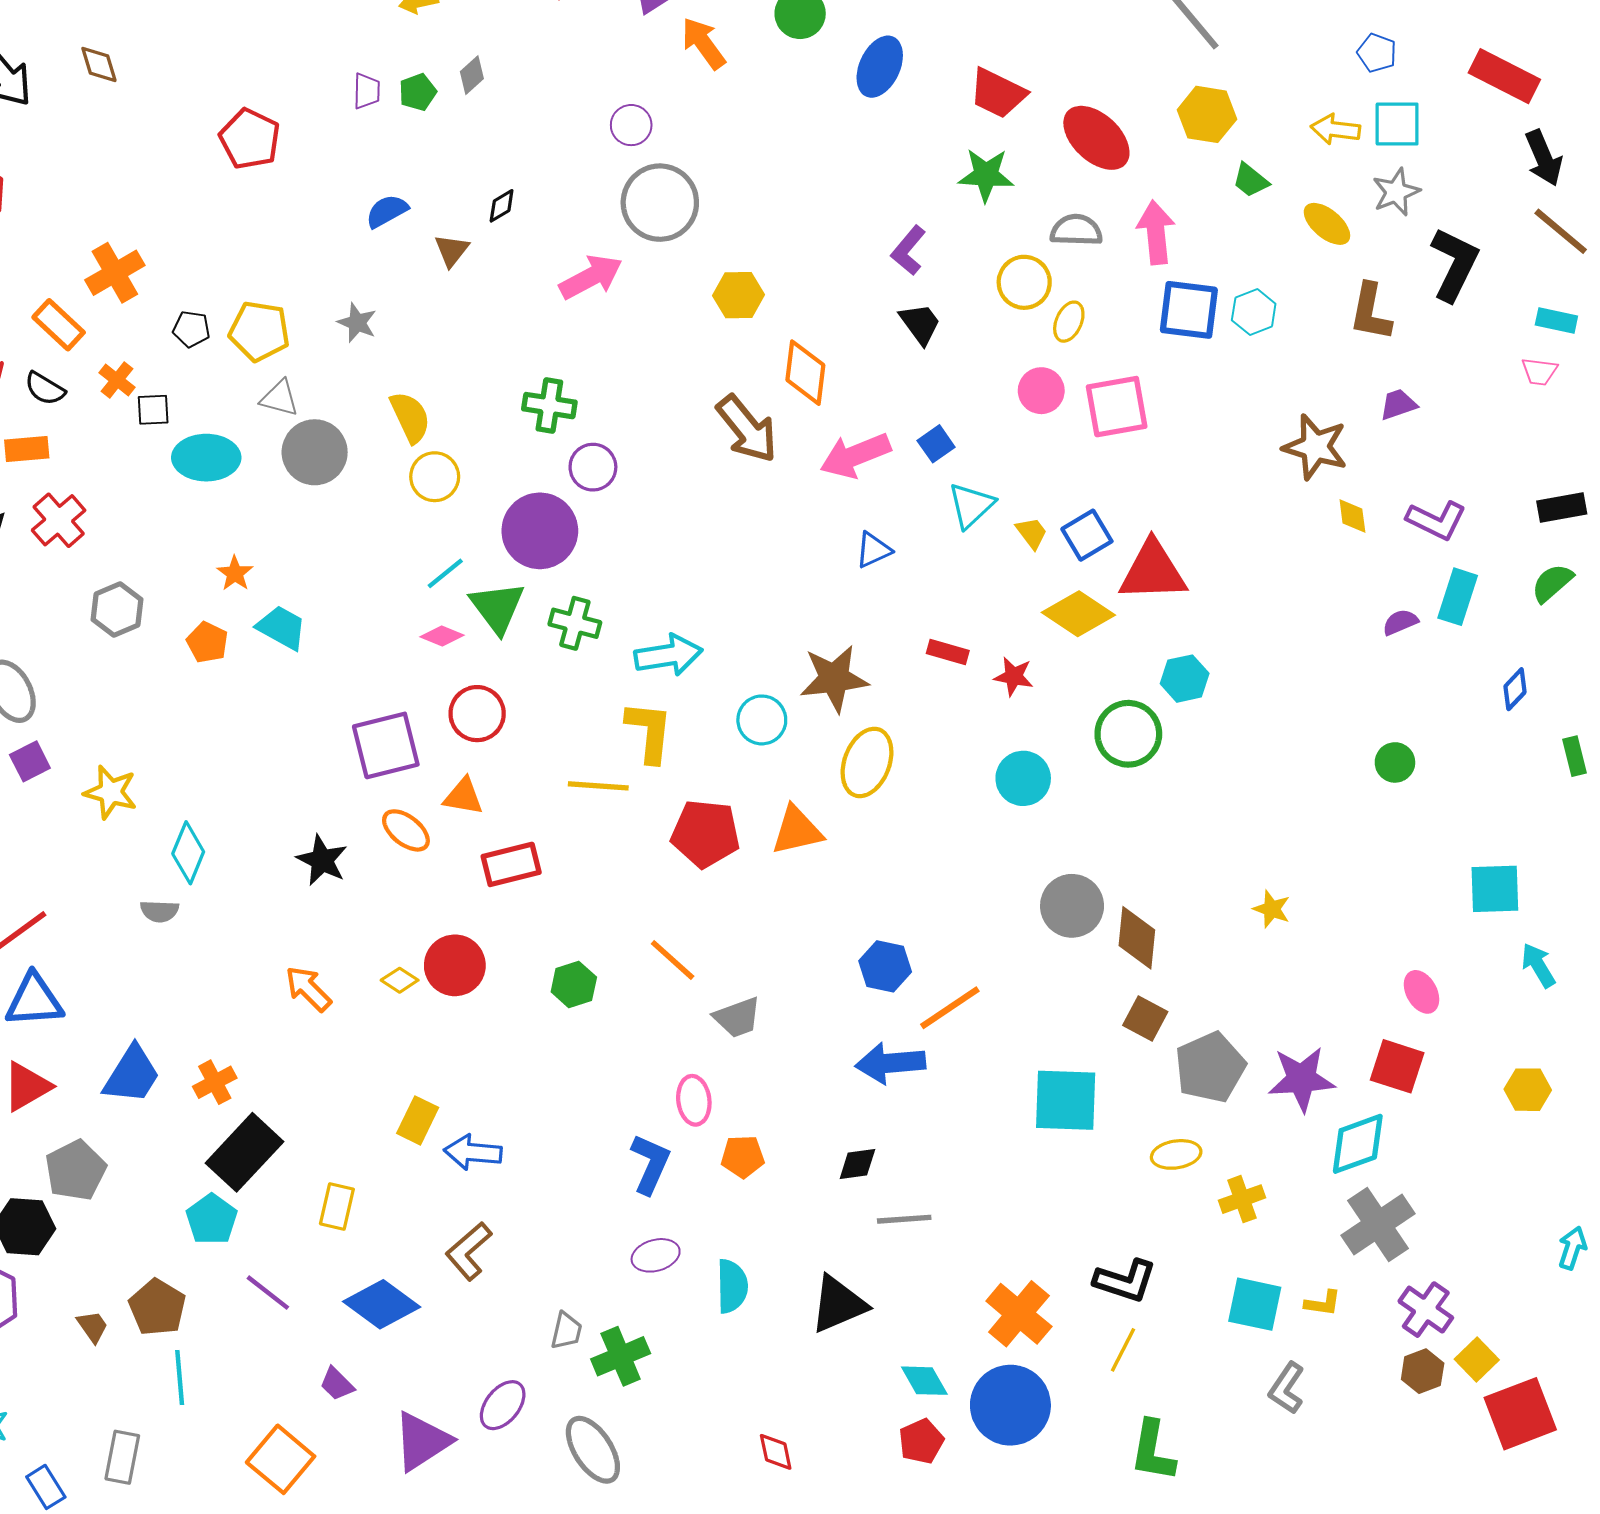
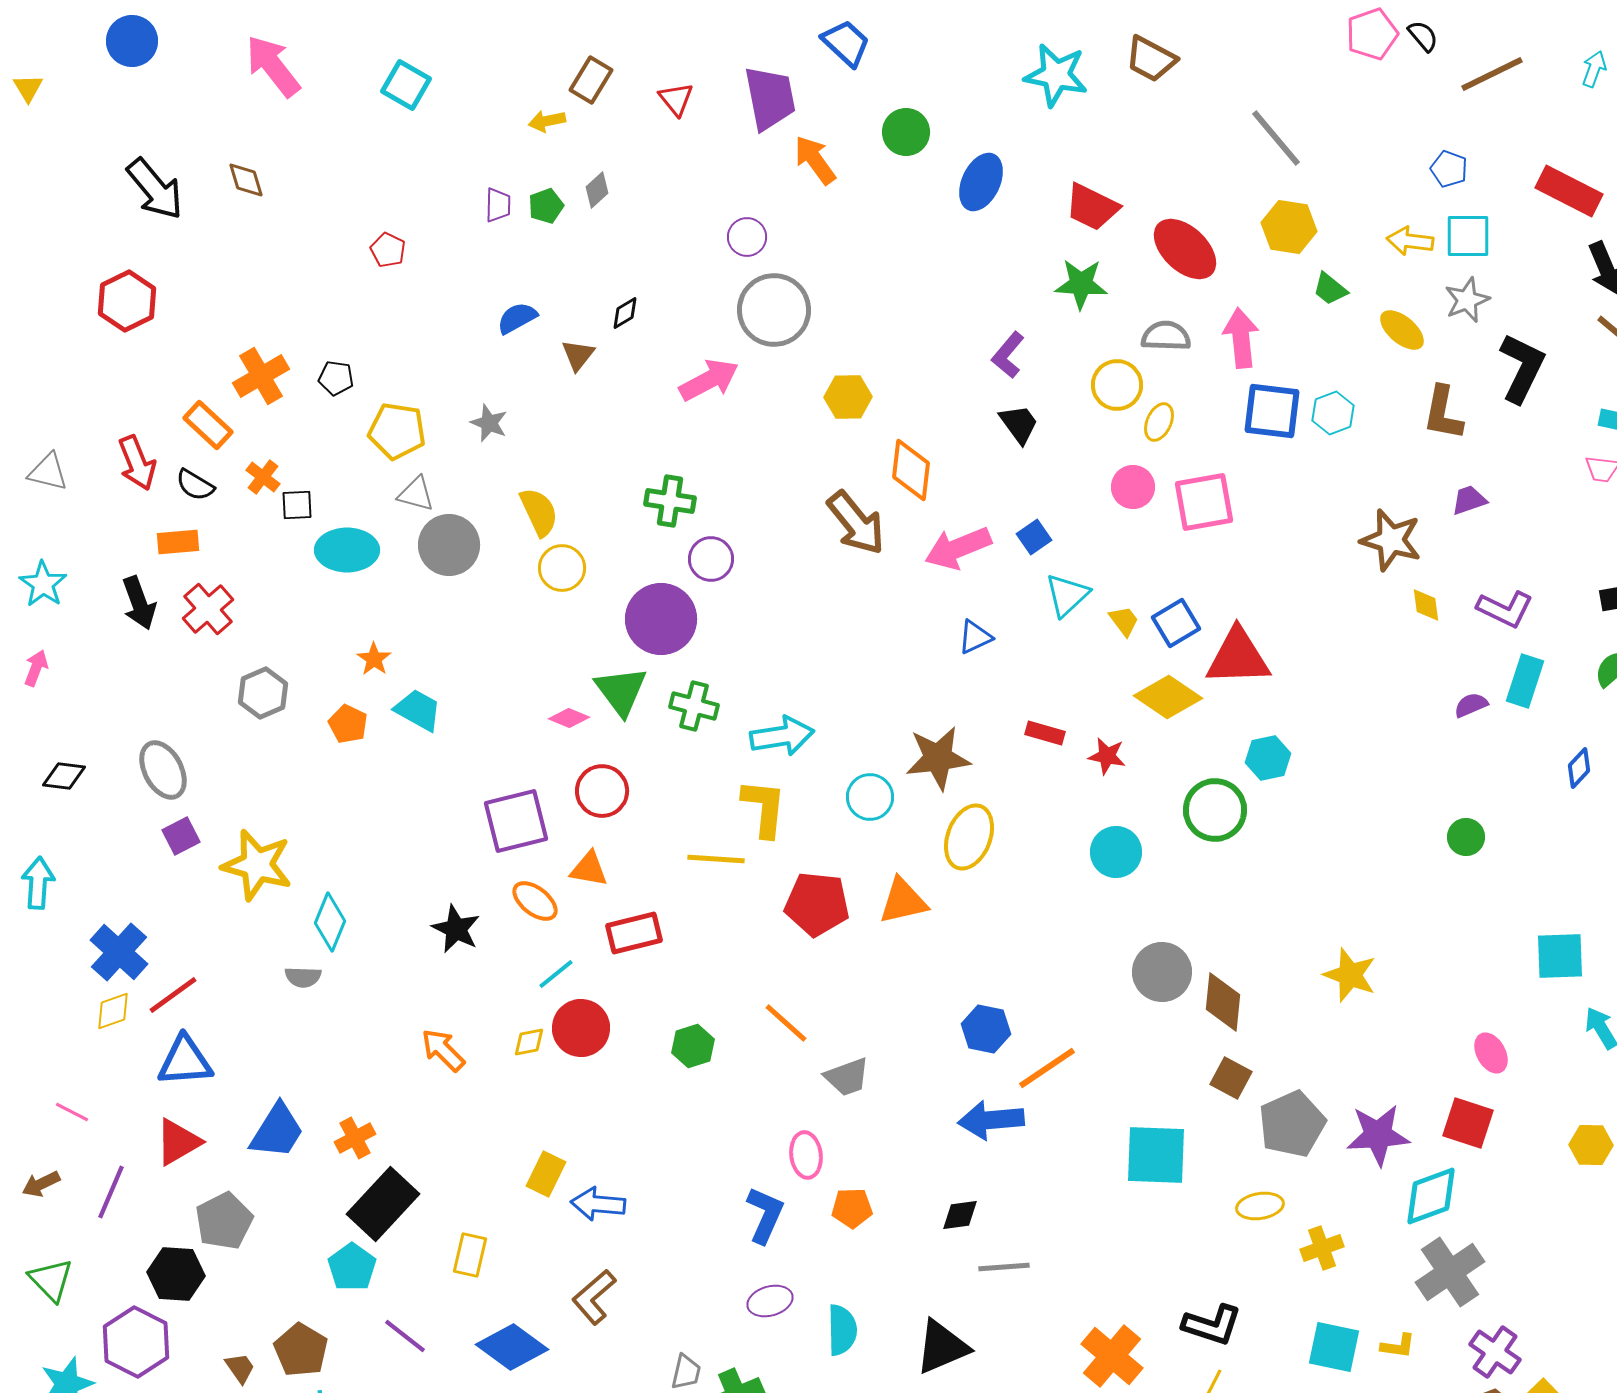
red pentagon: (250, 139) -> (388, 250), size x0.6
black pentagon: (191, 329) -> (336, 378), moved
cyan line: (445, 573) -> (556, 974), moved
yellow star: (111, 792) -> (257, 865), size x1.4
yellow star: (1272, 909) -> (1350, 975), size x1.5
yellow diamond: (400, 980) -> (529, 1042), turned -44

